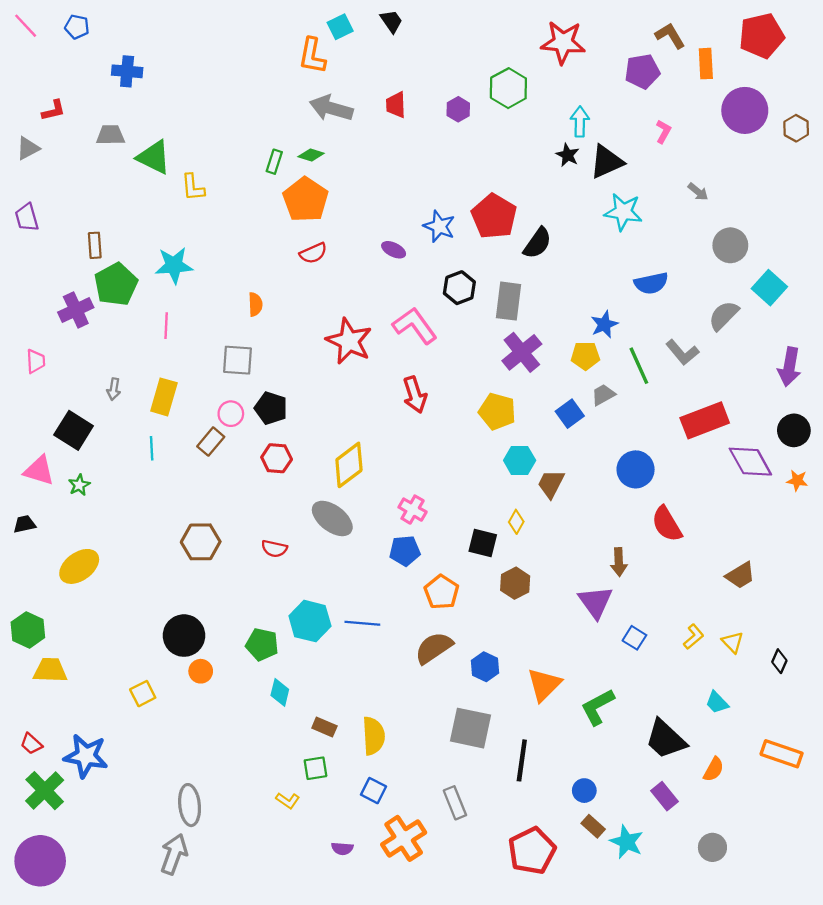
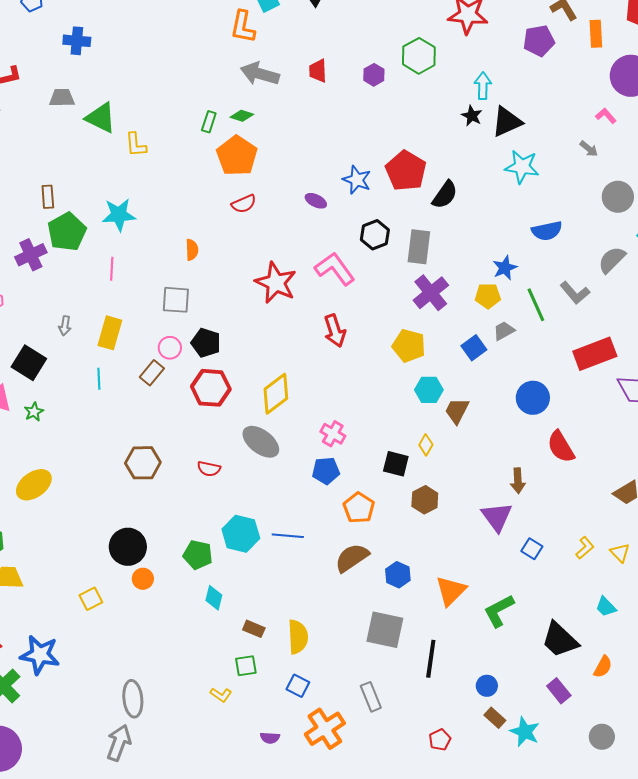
pink L-shape: (663, 132) -> (606, 116), moved, turned -70
red hexagon: (277, 458) -> (211, 388), size x1.4
red pentagon: (532, 851) -> (440, 740), size x0.5

